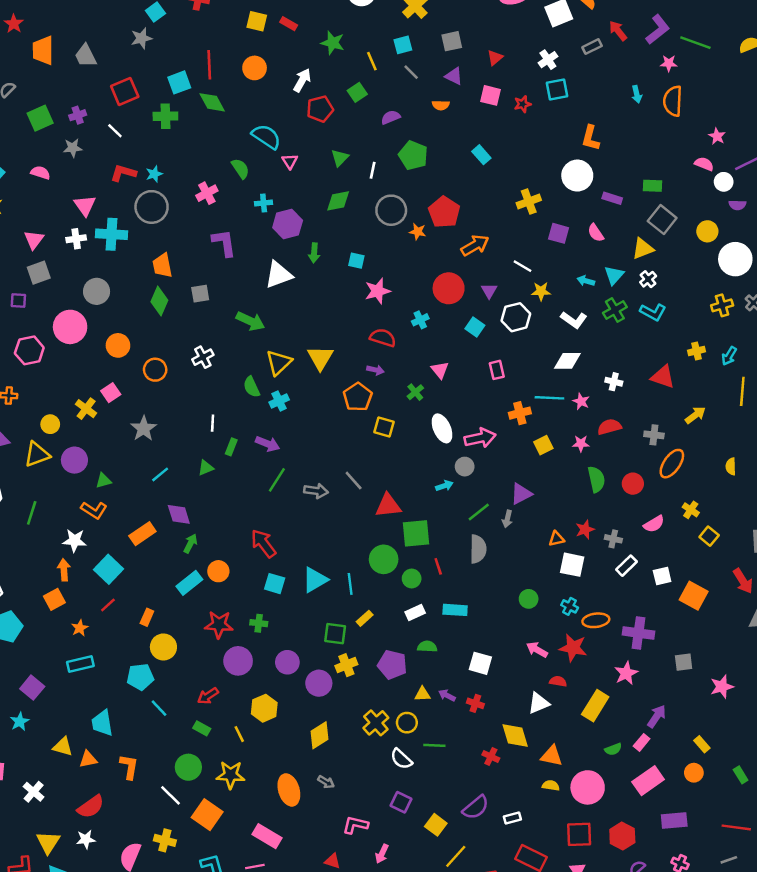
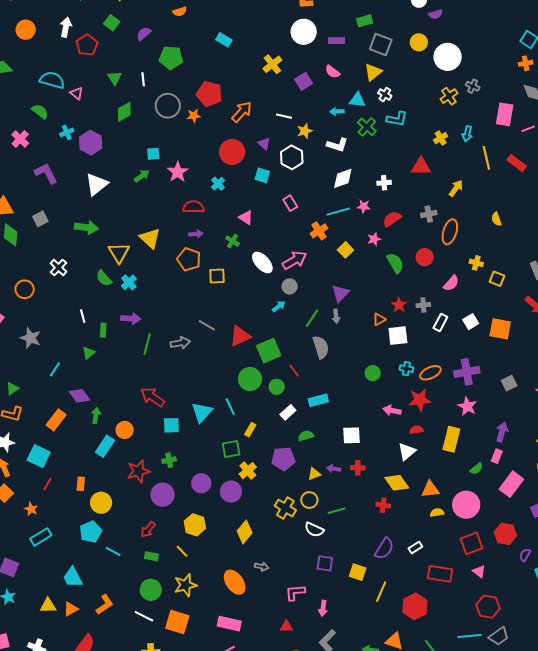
purple square: (559, 233) -> (304, 81), turned -30
green arrow: (314, 253) -> (142, 176), moved, turned -112
cyan triangle: (614, 275) -> (357, 100), turned -48
orange L-shape: (129, 767) -> (105, 604), turned 65

